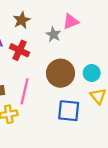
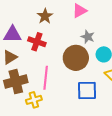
brown star: (22, 20) -> (45, 16), moved
gray star: (53, 34) -> (88, 37), moved

